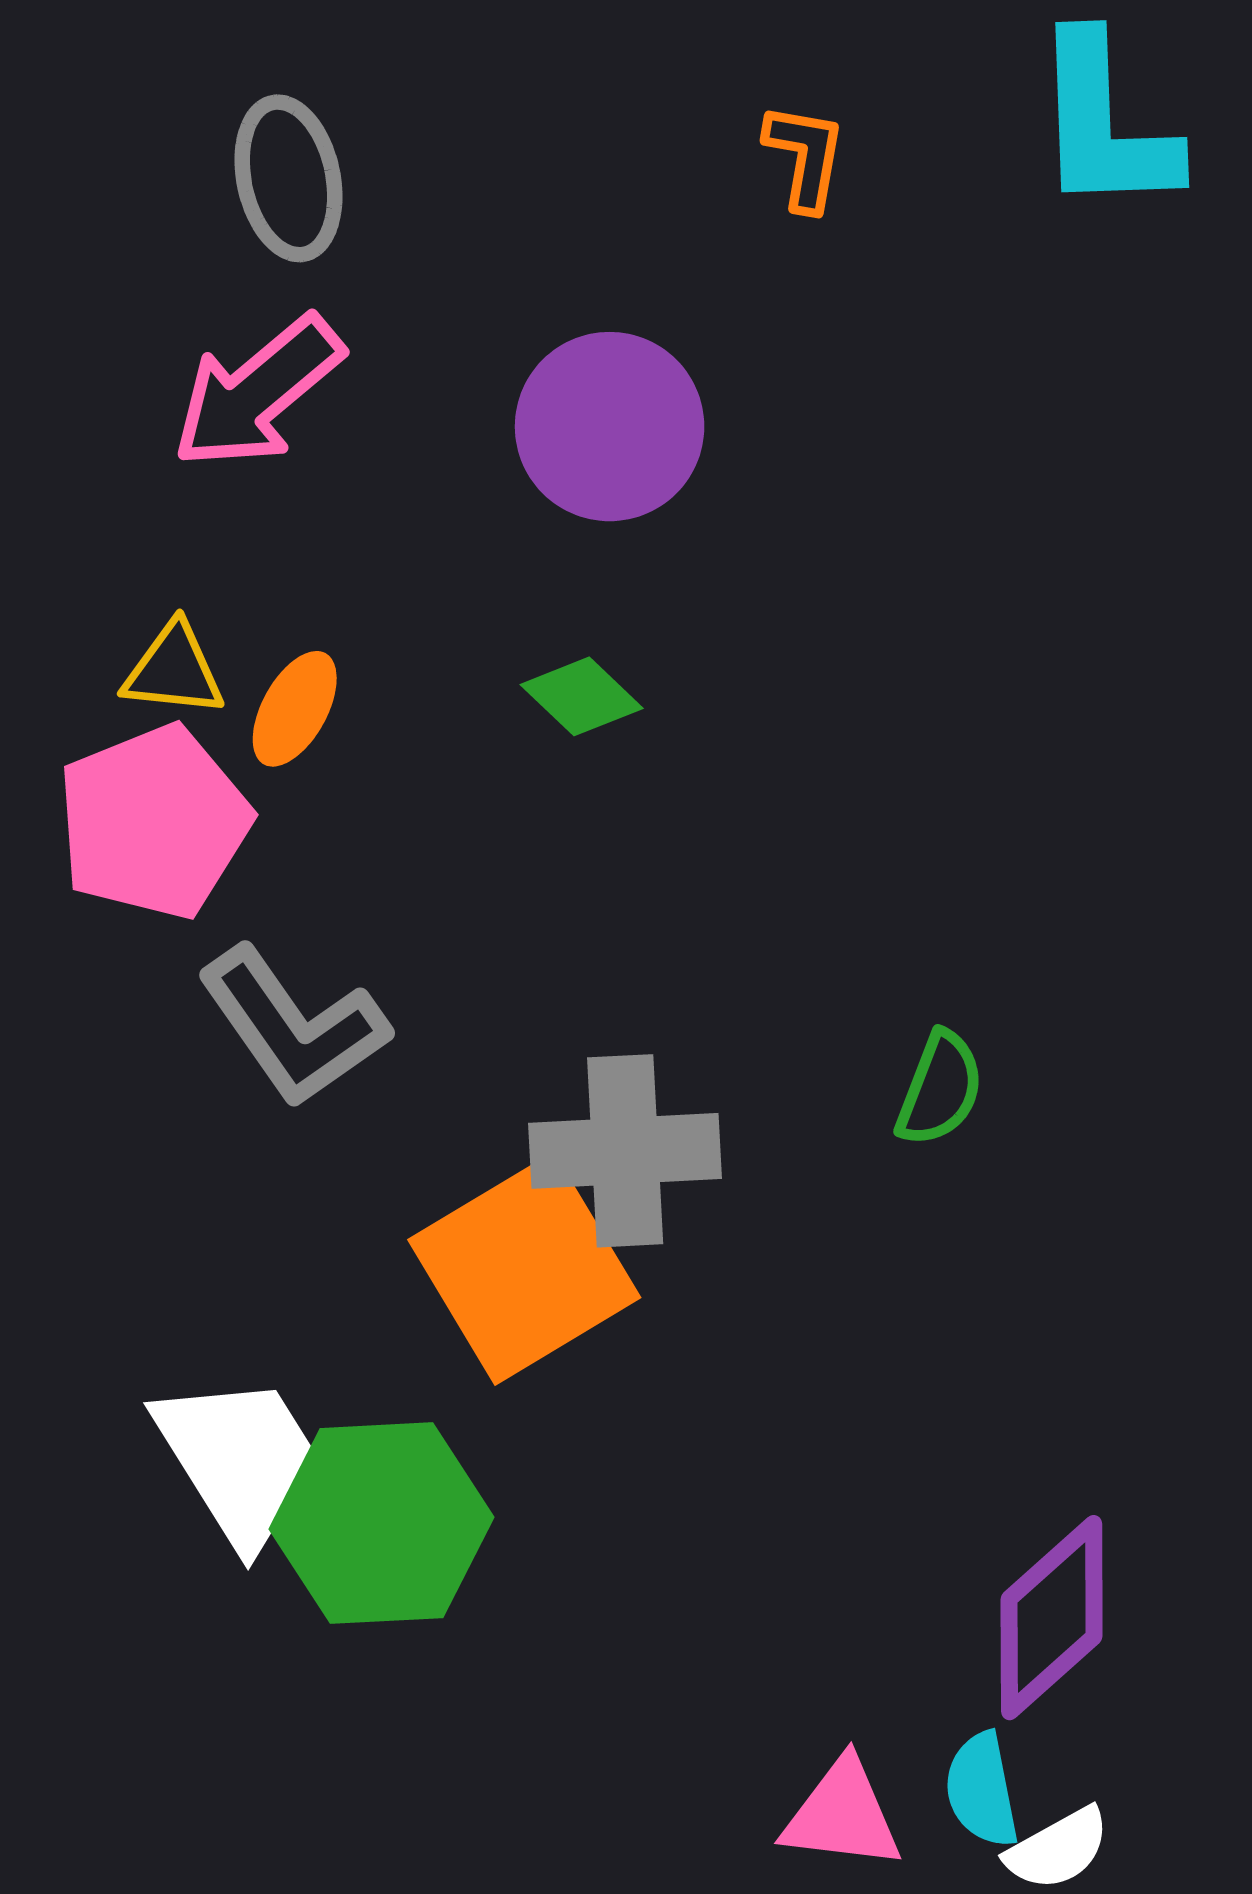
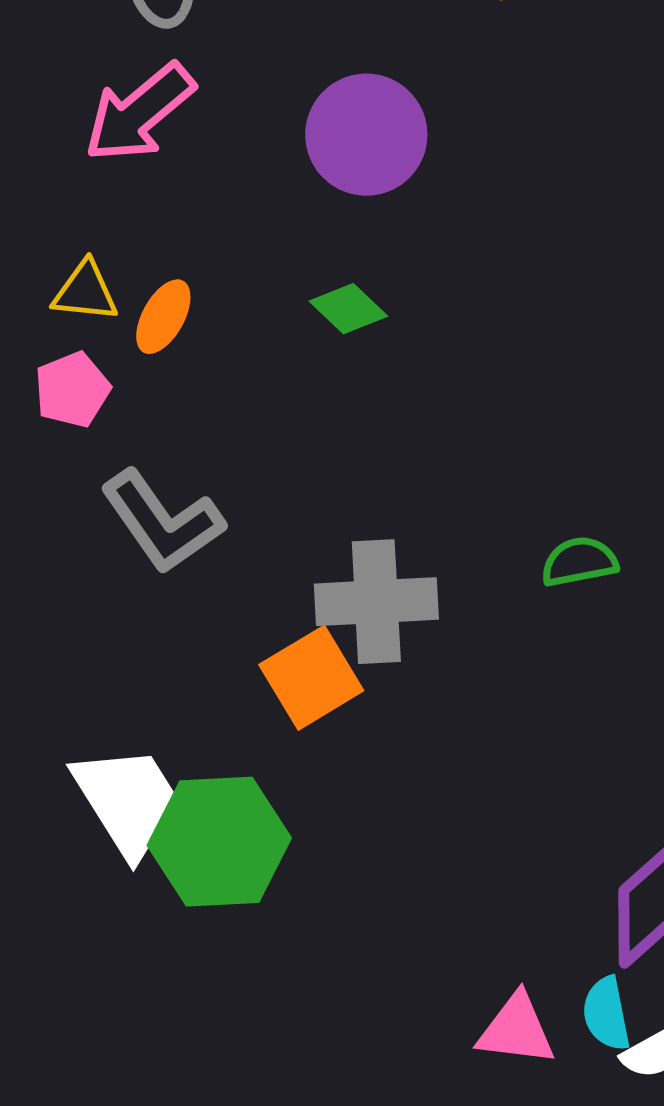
pink pentagon: (154, 822) -> (72, 390), size x0.6
green semicircle: (940, 1089) -> (579, 562), turned -122
orange square: (524, 1269) -> (311, 678), size x0.7

